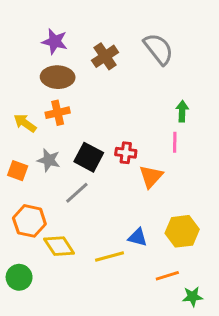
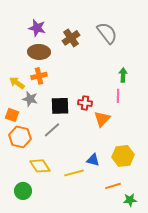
black square: (89, 157) -> (60, 106), turned -30
gray star: (49, 160) -> (30, 99), moved
orange hexagon: (29, 221) -> (20, 137), moved
green circle: (19, 277) -> (23, 191), moved

